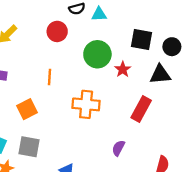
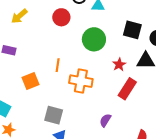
red star: (123, 69) -> (119, 65), moved
orange line: (49, 77) -> (58, 65), moved
gray square: (29, 147) -> (54, 115), moved

